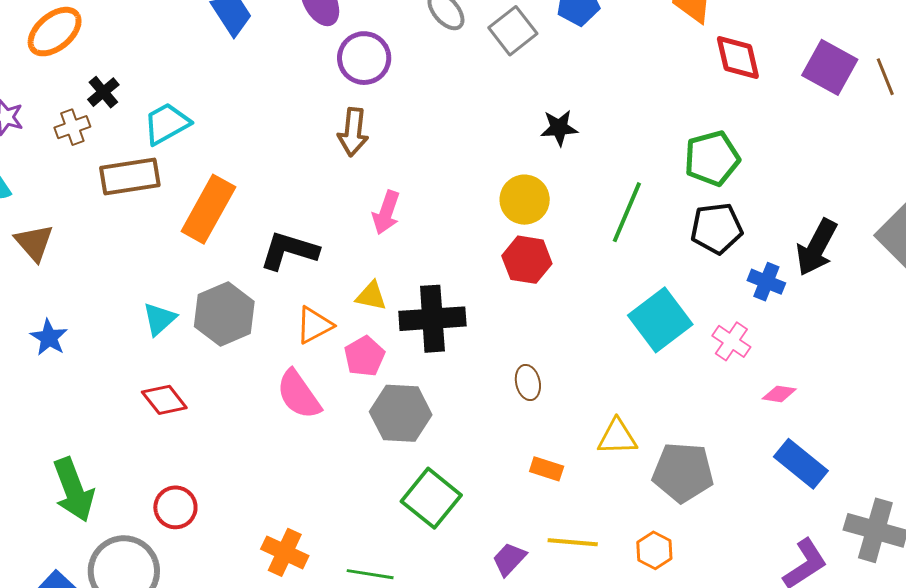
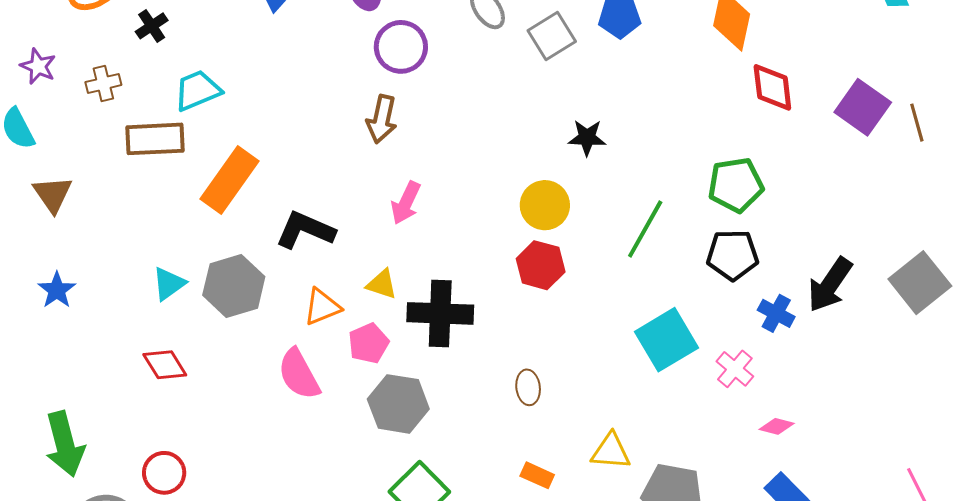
black cross: (103, 92) -> (152, 26), moved

